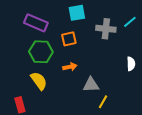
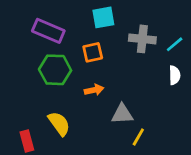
cyan line: (130, 22) -> (175, 44), moved
white semicircle: (131, 64) -> (175, 75), moved
yellow semicircle: (39, 81) -> (59, 124), moved

